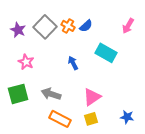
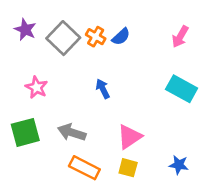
purple star: (18, 30) -> (25, 30), moved
cyan rectangle: (106, 53) -> (182, 89), moved
yellow square: (91, 119) -> (128, 168), turned 32

